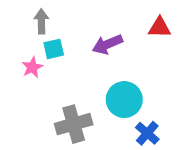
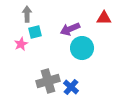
cyan circle: (124, 100) -> (82, 48), moved
blue cross: (147, 133) -> (71, 87), moved

